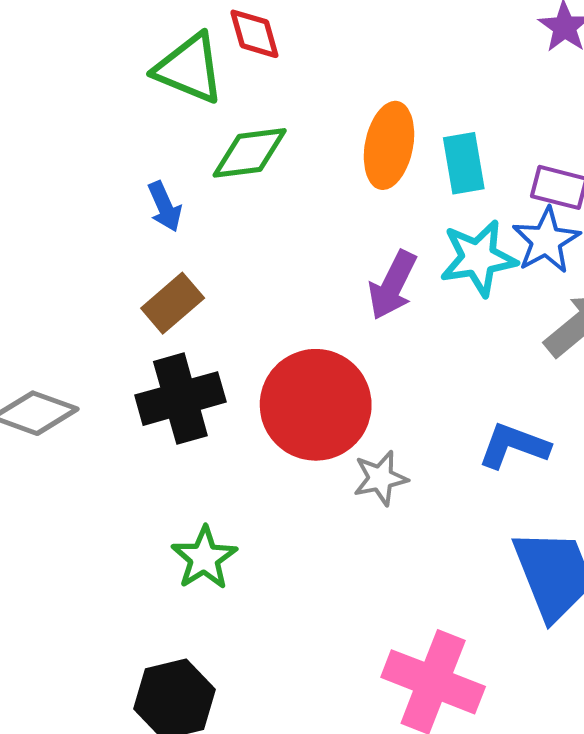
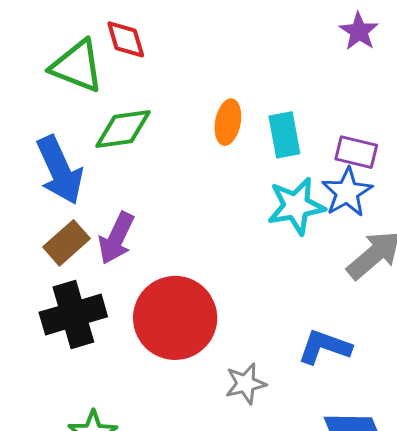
orange ellipse: (389, 145) -> (228, 122), size x0.7
blue arrow: (165, 207) -> (60, 170), size x1.8
purple arrow: (392, 285) -> (116, 238), moved
gray star: (380, 478) -> (246, 384), moved

